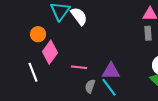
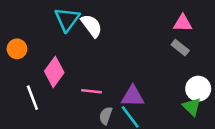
gray rectangle: (148, 33) -> (180, 48), turned -48
orange circle: (38, 34) -> (17, 49), moved

